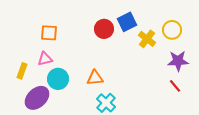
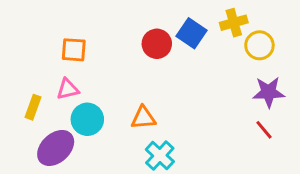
blue square: (127, 22) -> (192, 33), turned -30
yellow cross: (147, 39) -> (234, 23), moved, turned 36

